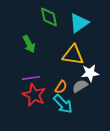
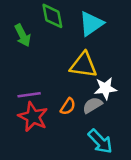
green arrow: (29, 44) -> (23, 35), moved
cyan arrow: (63, 104) -> (100, 141), moved

